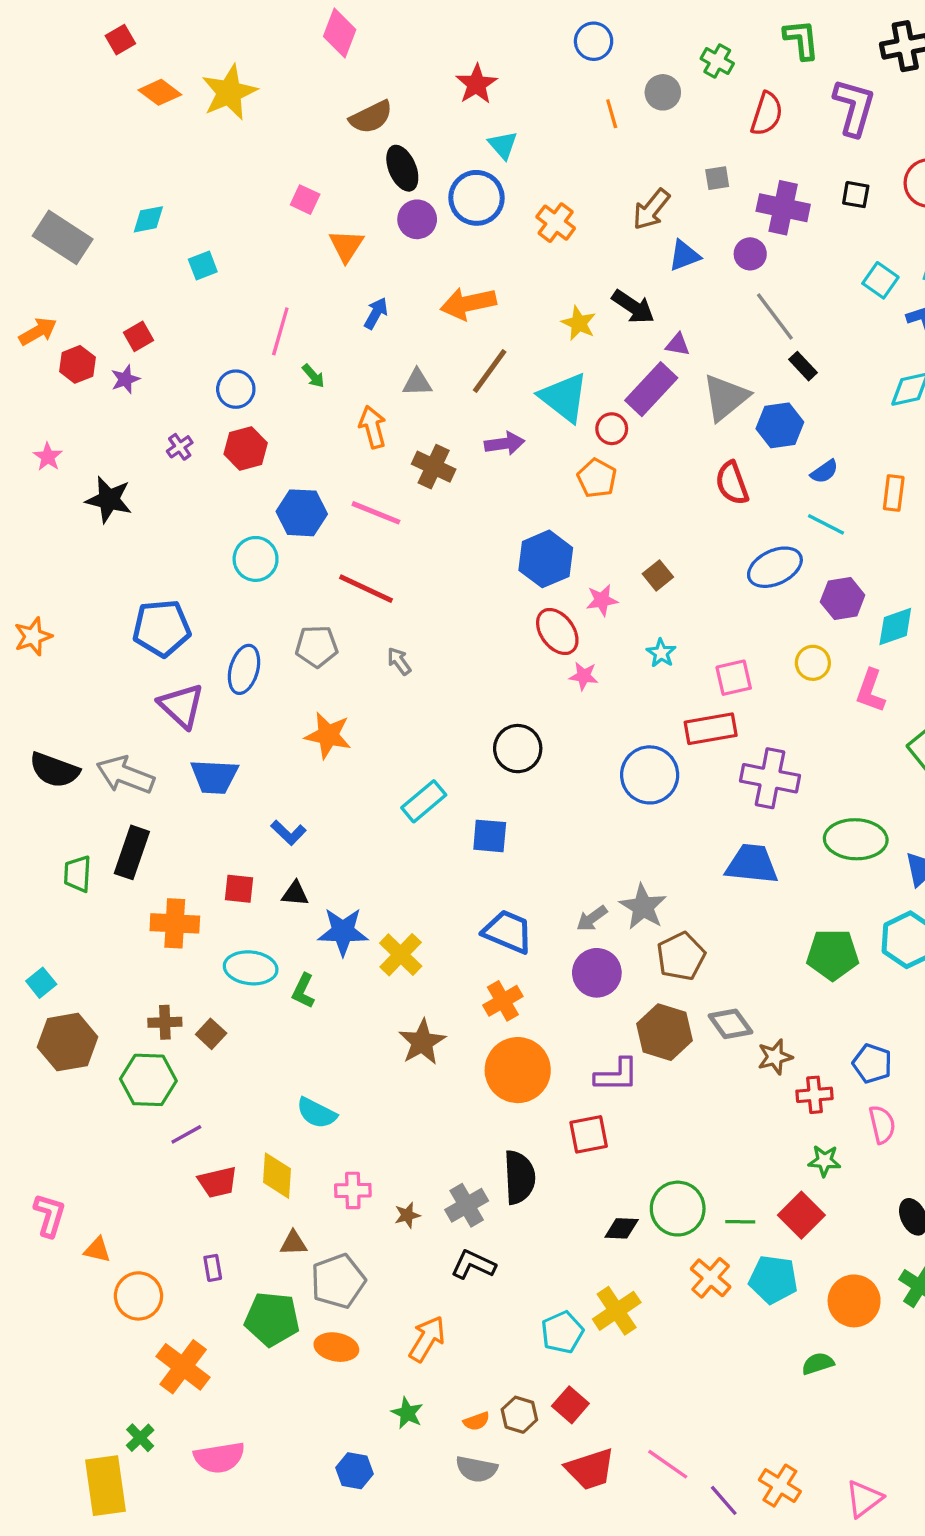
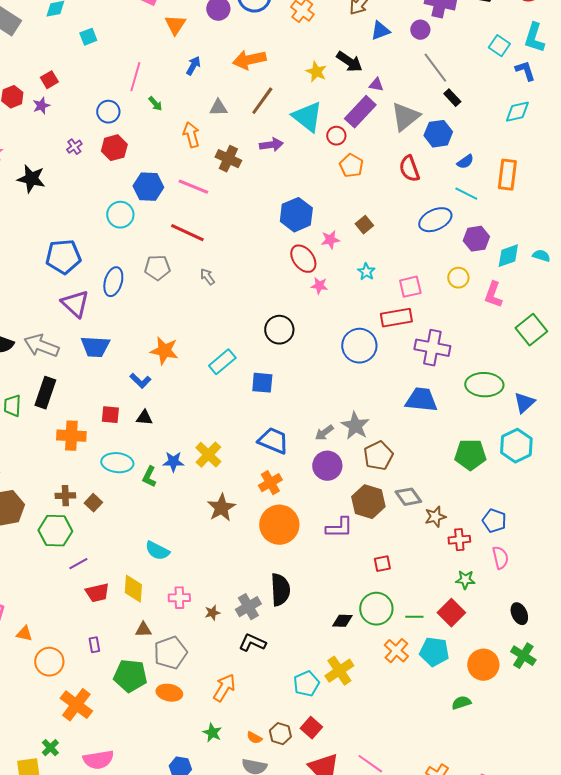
orange pentagon: (597, 478) -> (351, 166), moved
orange rectangle: (894, 493) -> (507, 175), size x1.4
orange star: (328, 735) -> (164, 351), moved
blue star: (343, 932) -> (173, 462), moved, size x0.7
red square: (589, 1134) -> (382, 564), moved, size x0.7
orange semicircle: (476, 1421) -> (254, 738), turned 49

